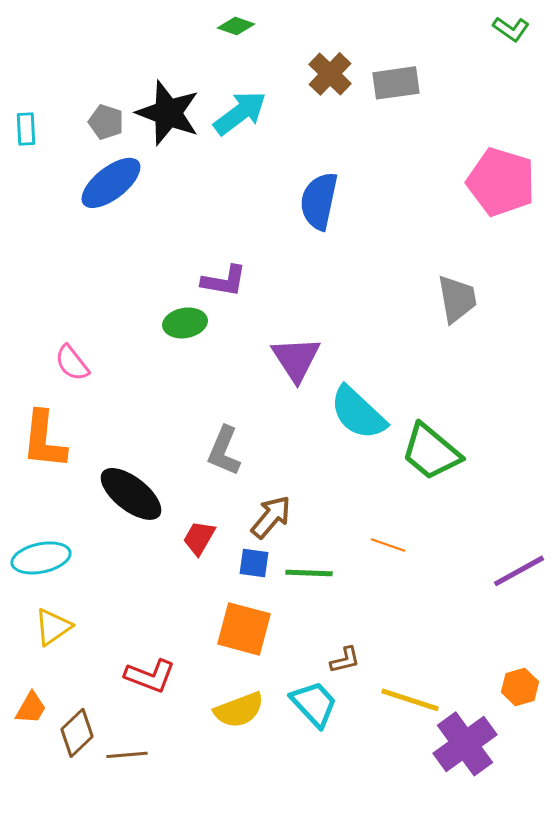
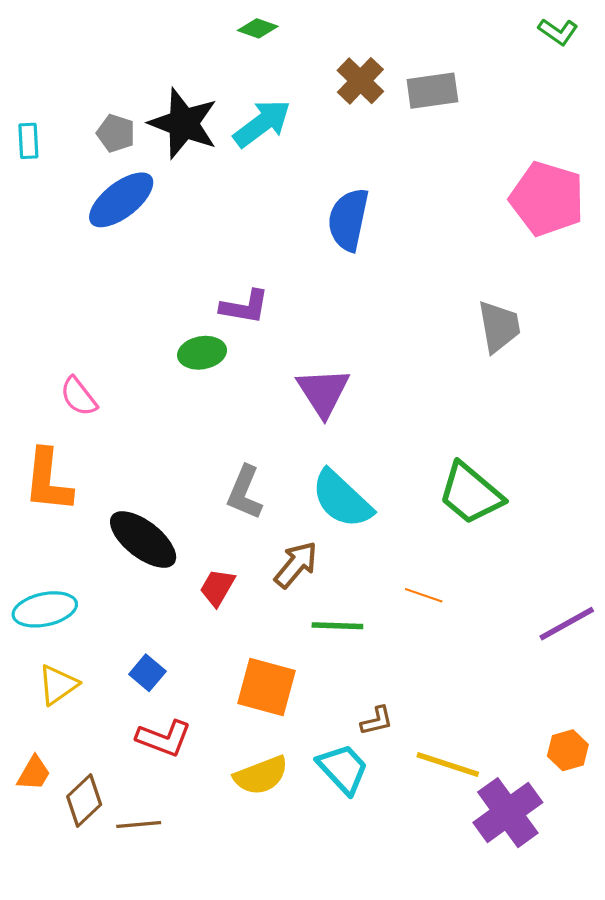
cyan semicircle: (358, 413) -> (342, 499), moved
blue square: (254, 563) -> (147, 673), moved, turned 32

